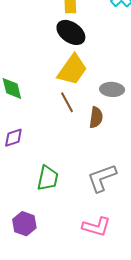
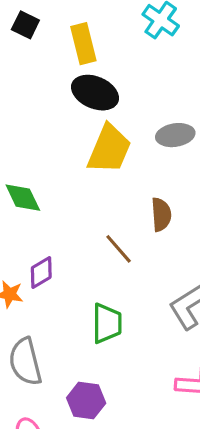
gray ellipse: (112, 89) -> (175, 135), moved
brown line: (67, 102) -> (119, 249), moved

